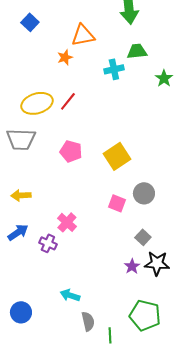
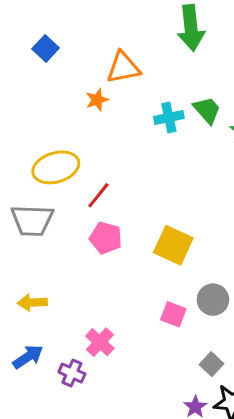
green trapezoid: (137, 51) -> (207, 110), moved, turned 55
red line: (68, 101) -> (98, 195), moved
yellow square: (117, 156) -> (173, 245), turned -32

